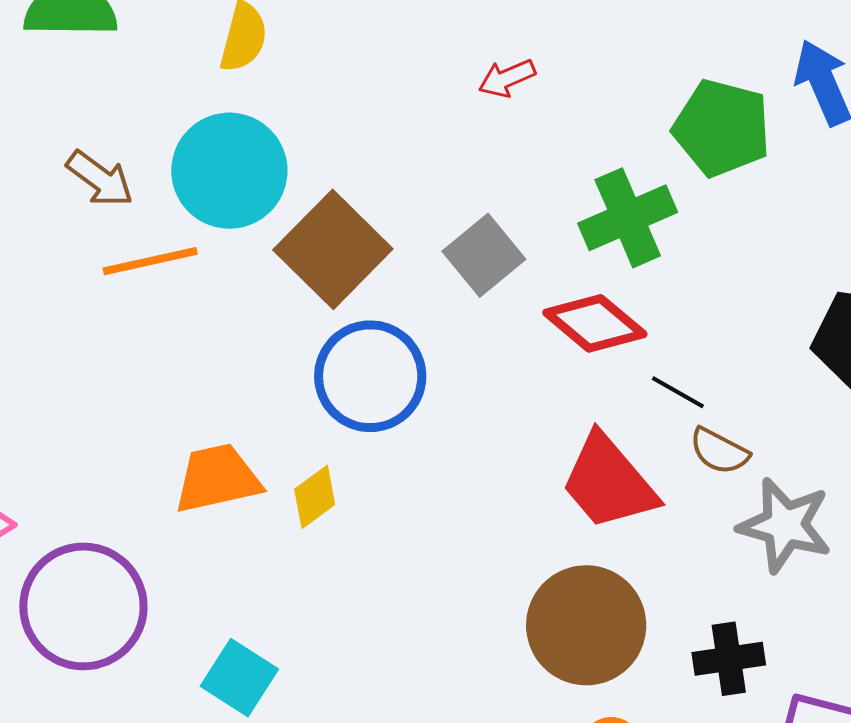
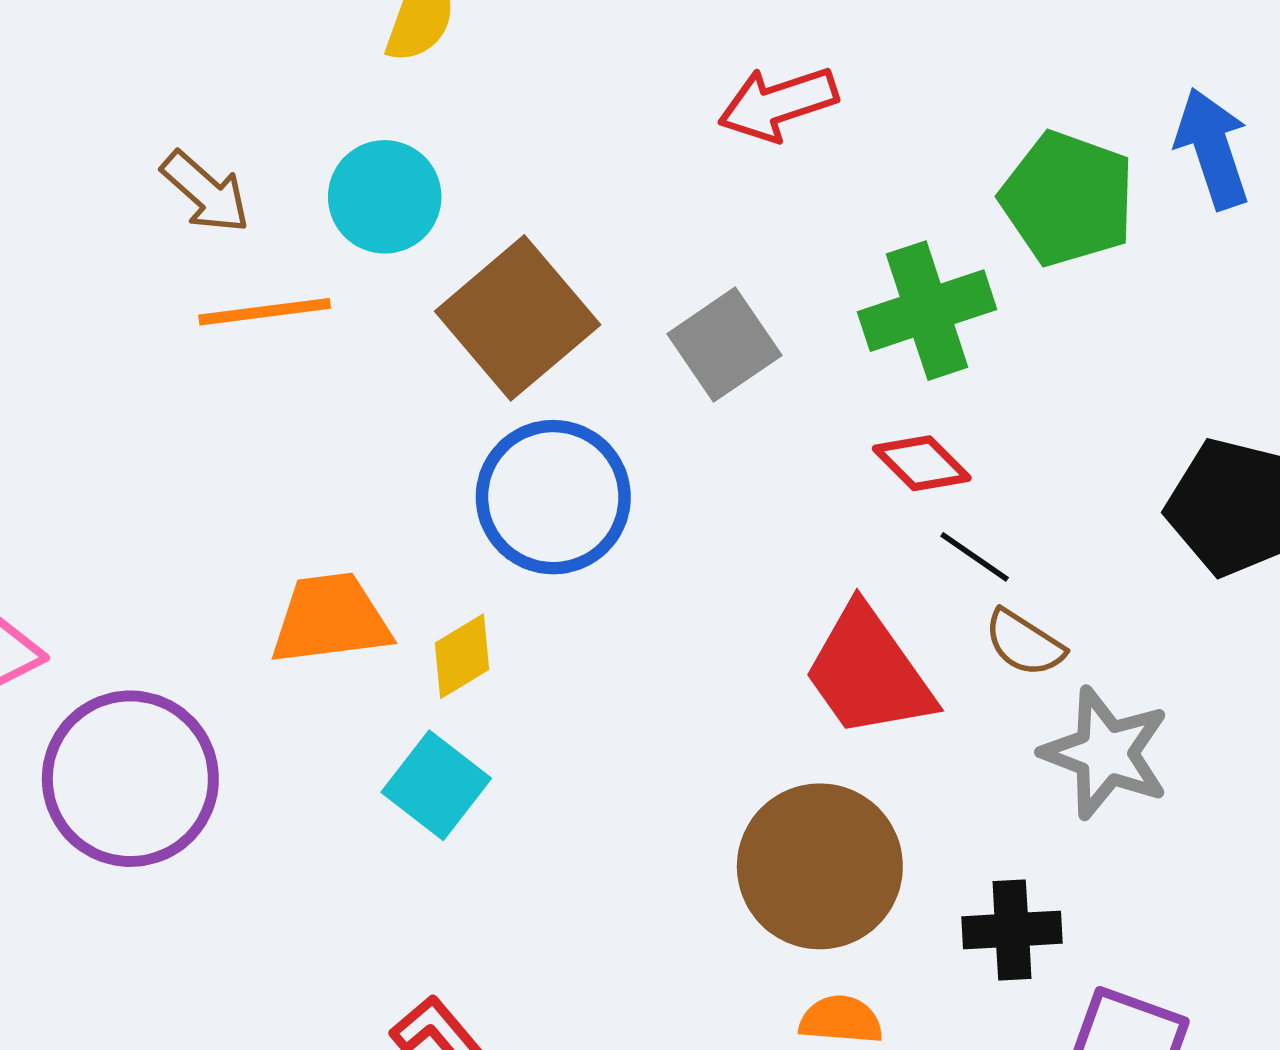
red arrow: (507, 78) -> (778, 104), size x1.5
cyan circle: (229, 171) -> (385, 197), size x0.7
red diamond: (595, 323) -> (922, 463), moved, size x0.7
cyan square: (239, 678) -> (436, 785), moved

